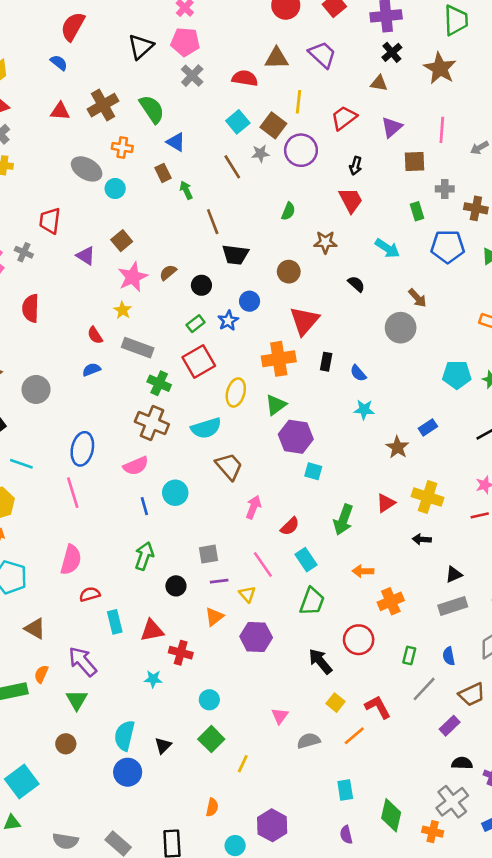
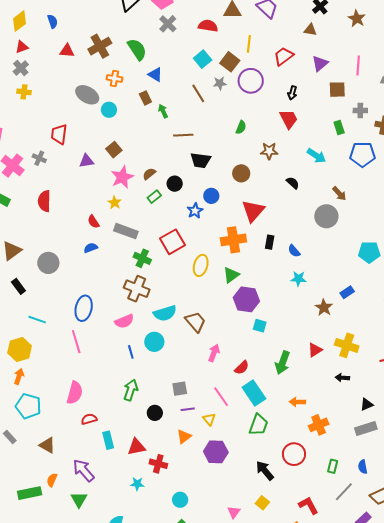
blue semicircle: (59, 63) -> (53, 21), moved, turned 32
brown star: (440, 68) -> (357, 19), size x0.7
brown line: (213, 222) -> (183, 135), turned -72
purple triangle: (86, 256) -> (86, 161), turned -42
green rectangle: (196, 324) -> (154, 197), moved
cyan semicircle: (206, 428) -> (165, 313), moved
cyan rectangle: (306, 560) -> (254, 393), size x1.4
yellow square: (336, 703) -> (262, 503), moved

